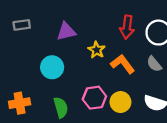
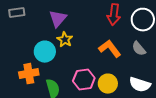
purple triangle: (66, 31) -> (58, 19), turned -36
yellow star: (97, 50) -> (65, 40), moved
orange cross: (20, 103) -> (29, 74), moved

